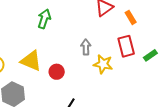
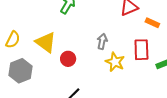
orange rectangle: (131, 17) -> (152, 23), turned -48

